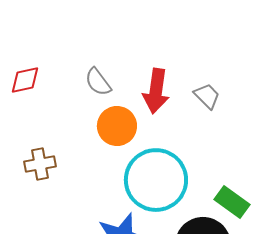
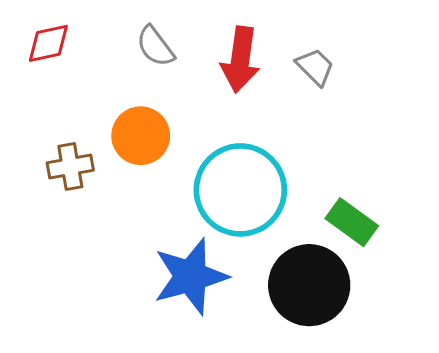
orange circle: (117, 126) -> (141, 136), moved

